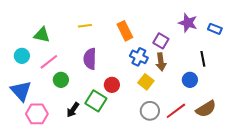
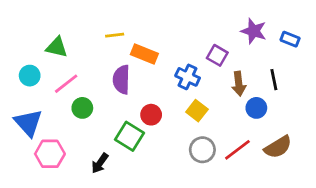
orange rectangle: (125, 31) -> (144, 54), moved, turned -42
brown arrow: (161, 62) -> (239, 84), moved
black arrow: (73, 110) -> (100, 163), moved

